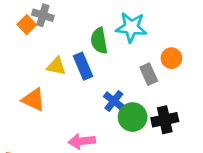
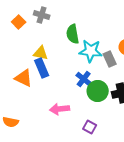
gray cross: (43, 15) -> (42, 15), moved
cyan star: (131, 27) -> (91, 51), moved
blue rectangle: (83, 66) -> (42, 68), moved

